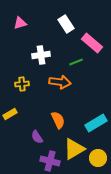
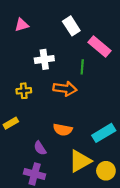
green line: (76, 62) -> (82, 67), turned -64
orange semicircle: (58, 120) -> (63, 130), turned 126
purple cross: (50, 161) -> (35, 174), moved

